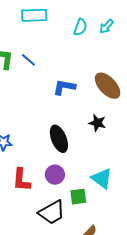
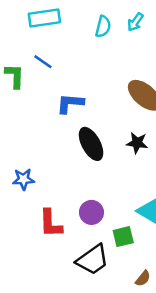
blue line: (28, 60) -> (43, 62), moved
blue L-shape: (64, 87) -> (70, 103), moved
black ellipse: (59, 139) -> (91, 144), moved

